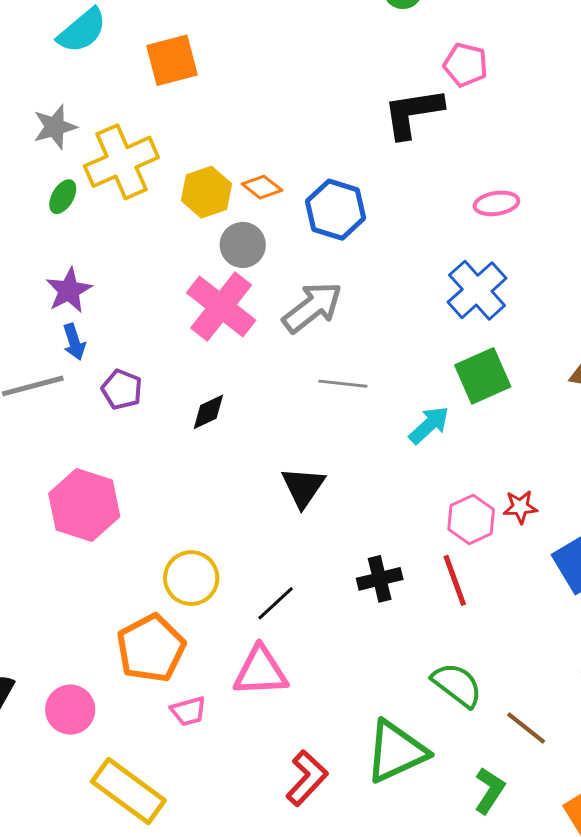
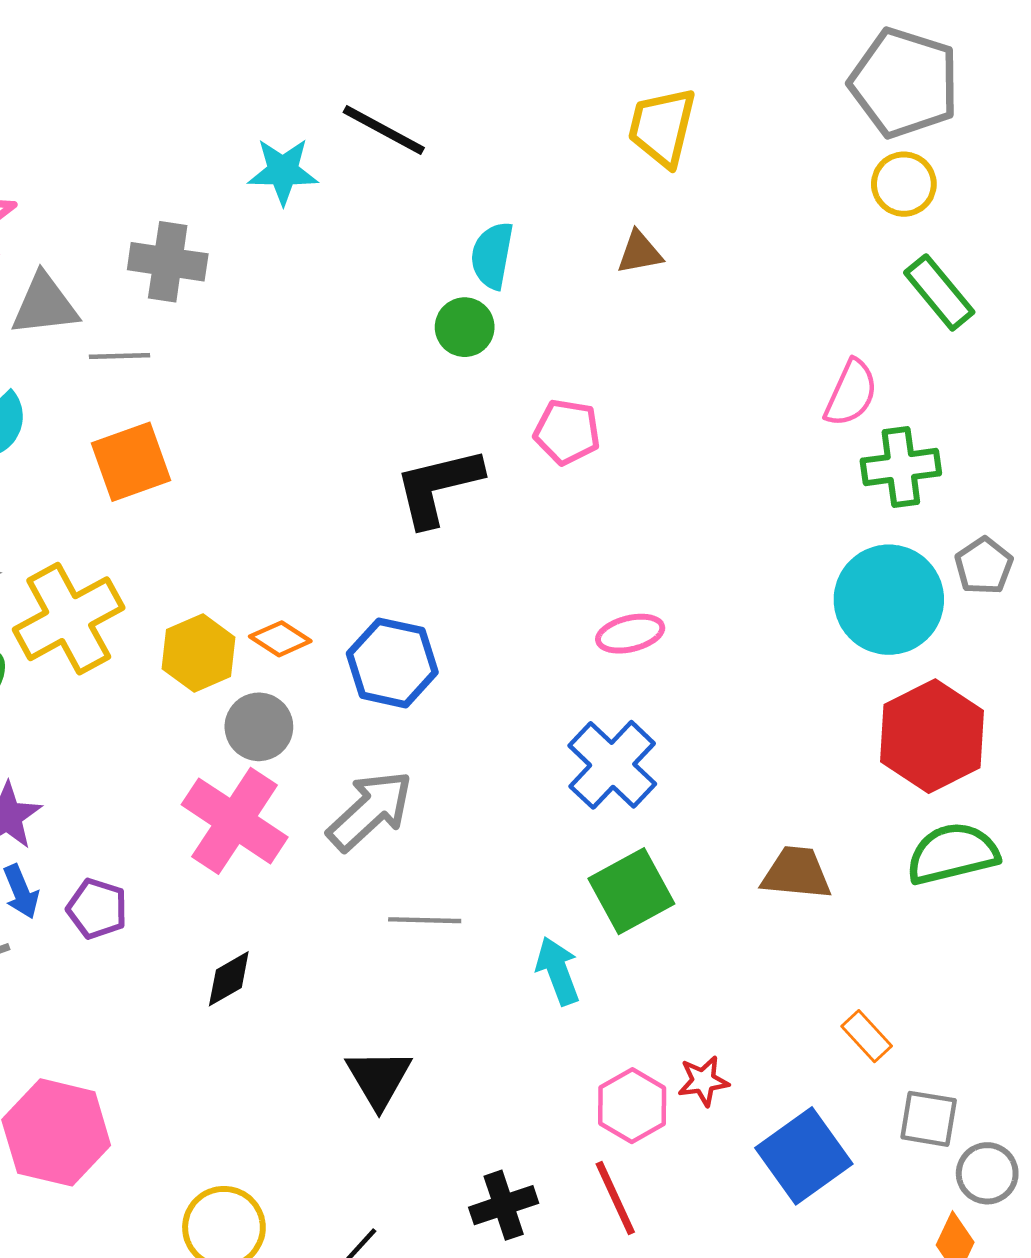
black L-shape: (413, 113) -> (438, 487), moved
purple pentagon: (122, 389) -> (97, 909), moved
cyan arrow: (429, 425) -> (558, 971), turned -63

